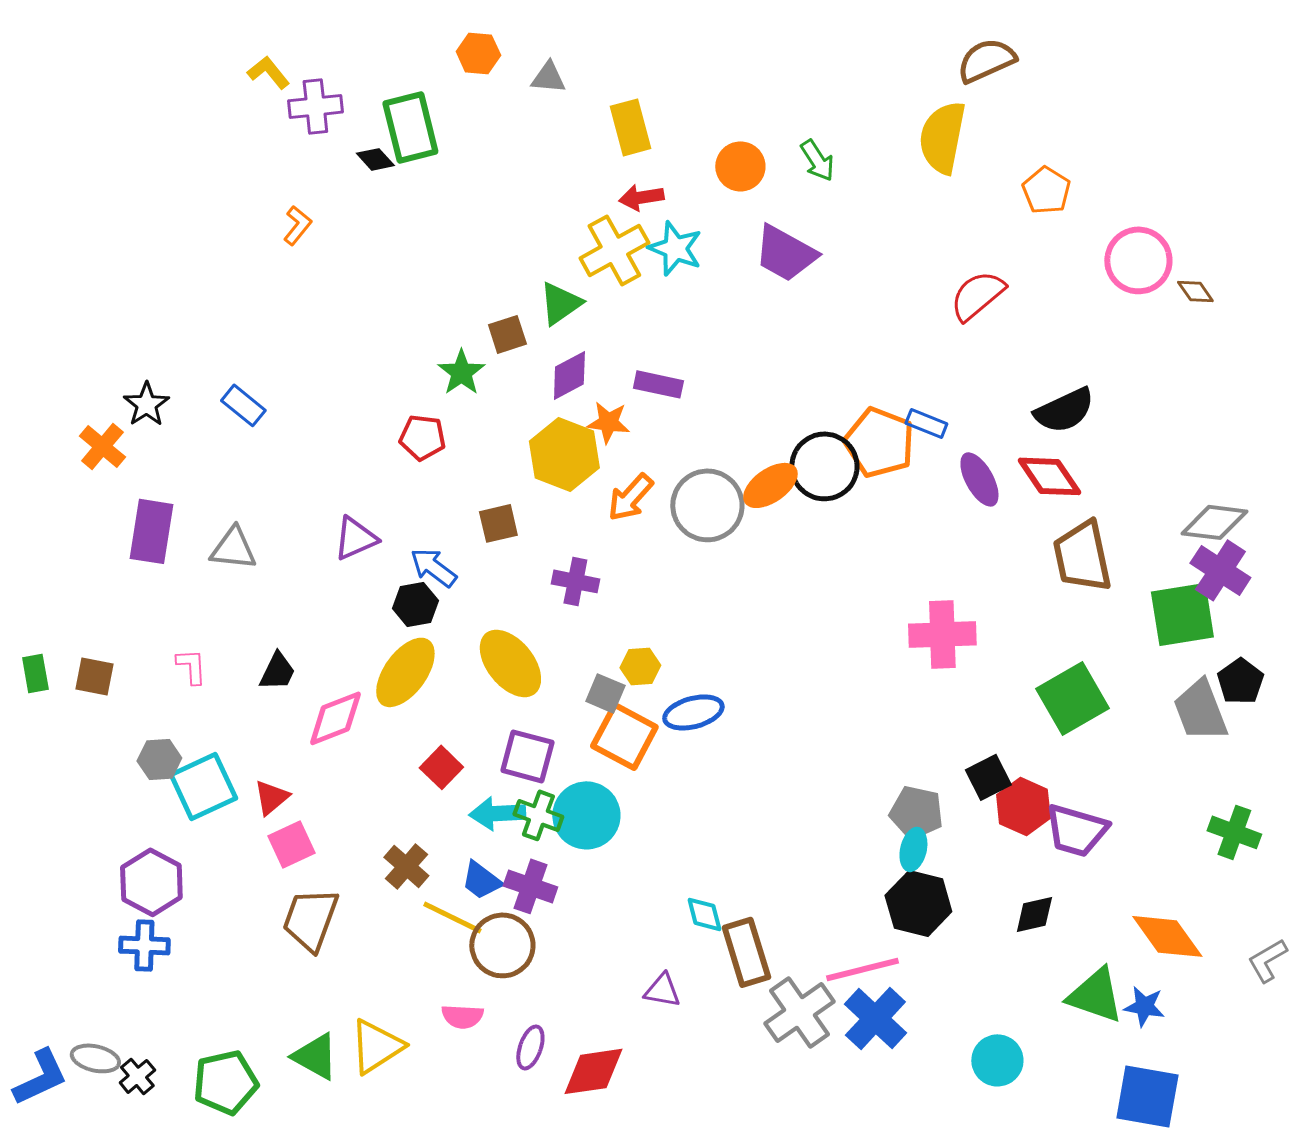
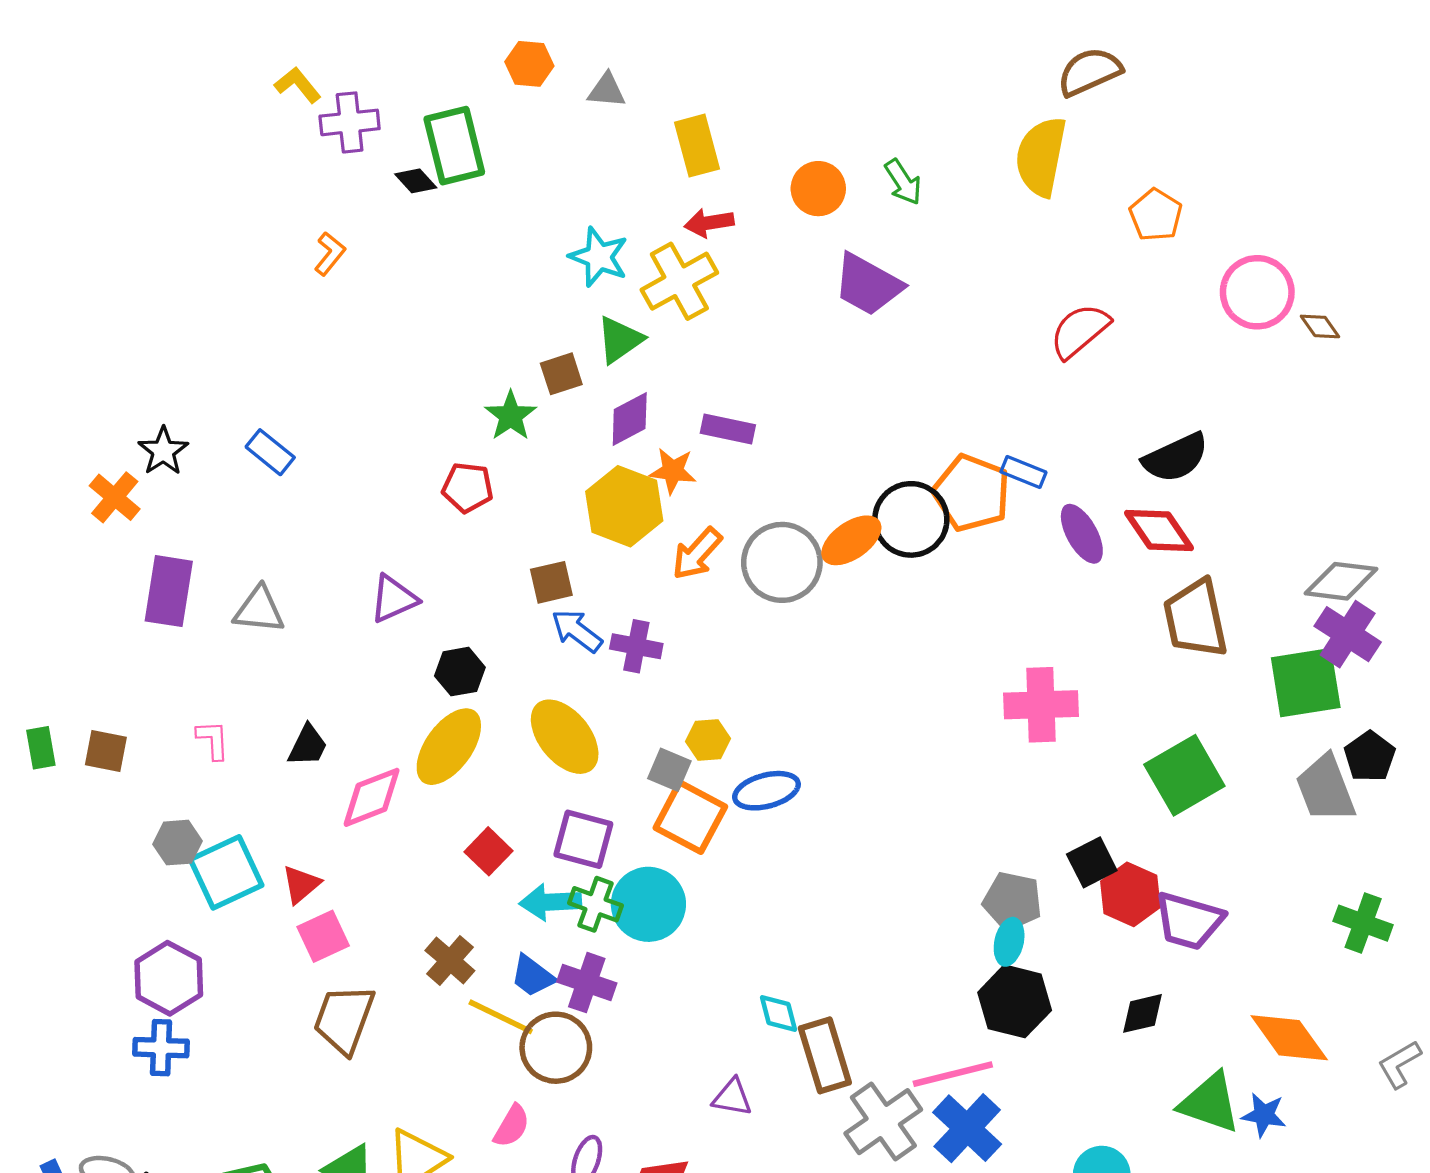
cyan star: (675, 248) -> (599, 257), moved
blue arrow: (433, 567) -> (577, 631), moved
pink semicircle: (462, 1016) -> (512, 1126), turned -63

